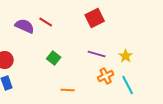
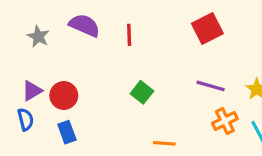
red line: (46, 22) -> (129, 35), turned 56
purple semicircle: (25, 26) -> (85, 25), moved

